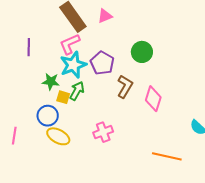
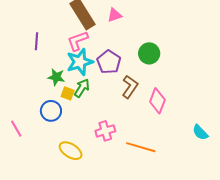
pink line: (14, 136) -> (16, 129), turned -42
yellow ellipse: (58, 136) -> (71, 151), moved
orange line: (167, 156) -> (141, 147), moved

